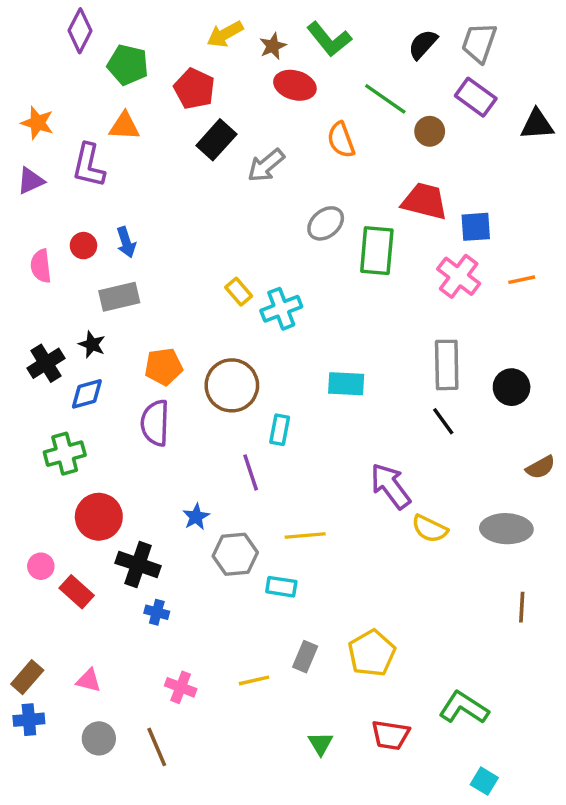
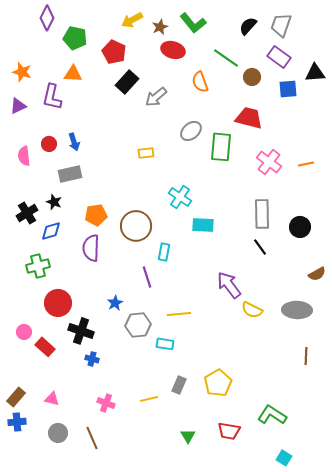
blue square: (476, 227) -> (288, 89), moved
yellow rectangle: (239, 292) -> (146, 153), moved, turned -56
cyan cross: (281, 309) -> (180, 197), moved, turned -35

